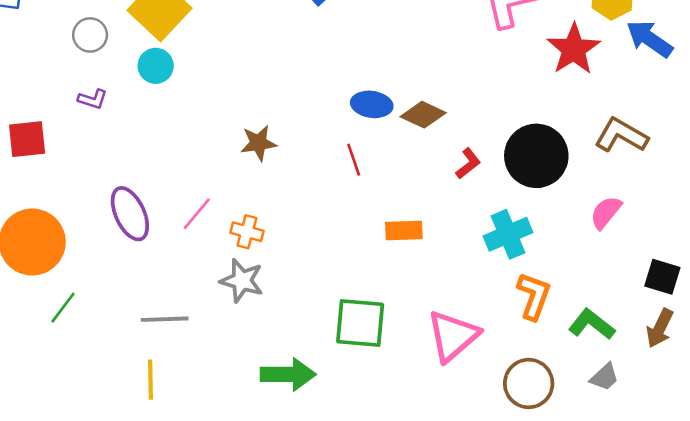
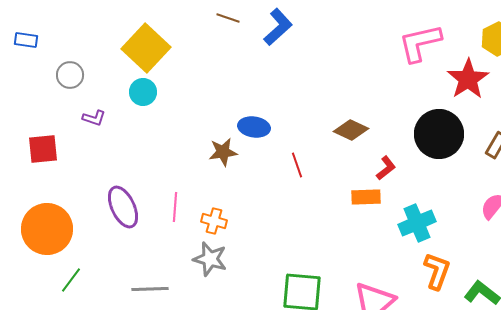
gray circle: (90, 35) -> (70, 75), moved
blue ellipse: (372, 104) -> (254, 127), moved
black circle: (536, 156) -> (439, 134), moved
pink line: (197, 214) -> (175, 207), turned -36
orange rectangle: (404, 230) -> (366, 197), moved

